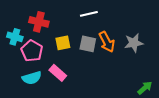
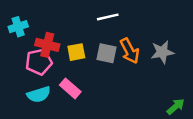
red cross: (39, 22) -> (47, 45), moved
cyan cross: (15, 37) -> (18, 27), moved, turned -35
pink pentagon: (32, 51) -> (39, 62), turned 30

